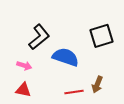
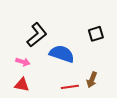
black square: (101, 36) -> (96, 34), size x0.7

